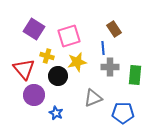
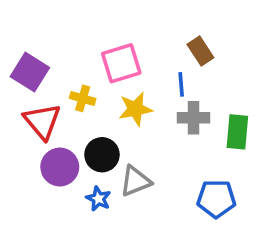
purple square: (34, 29) -> (30, 72), moved
black circle: (58, 76) -> (102, 155), moved
gray triangle: (93, 98) -> (135, 181), moved

